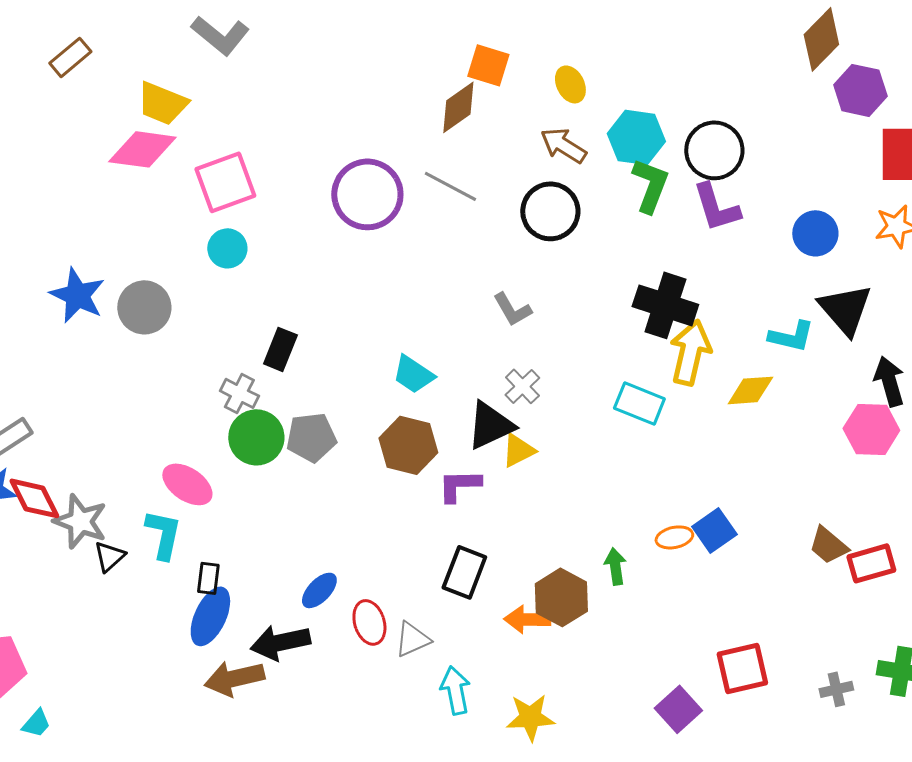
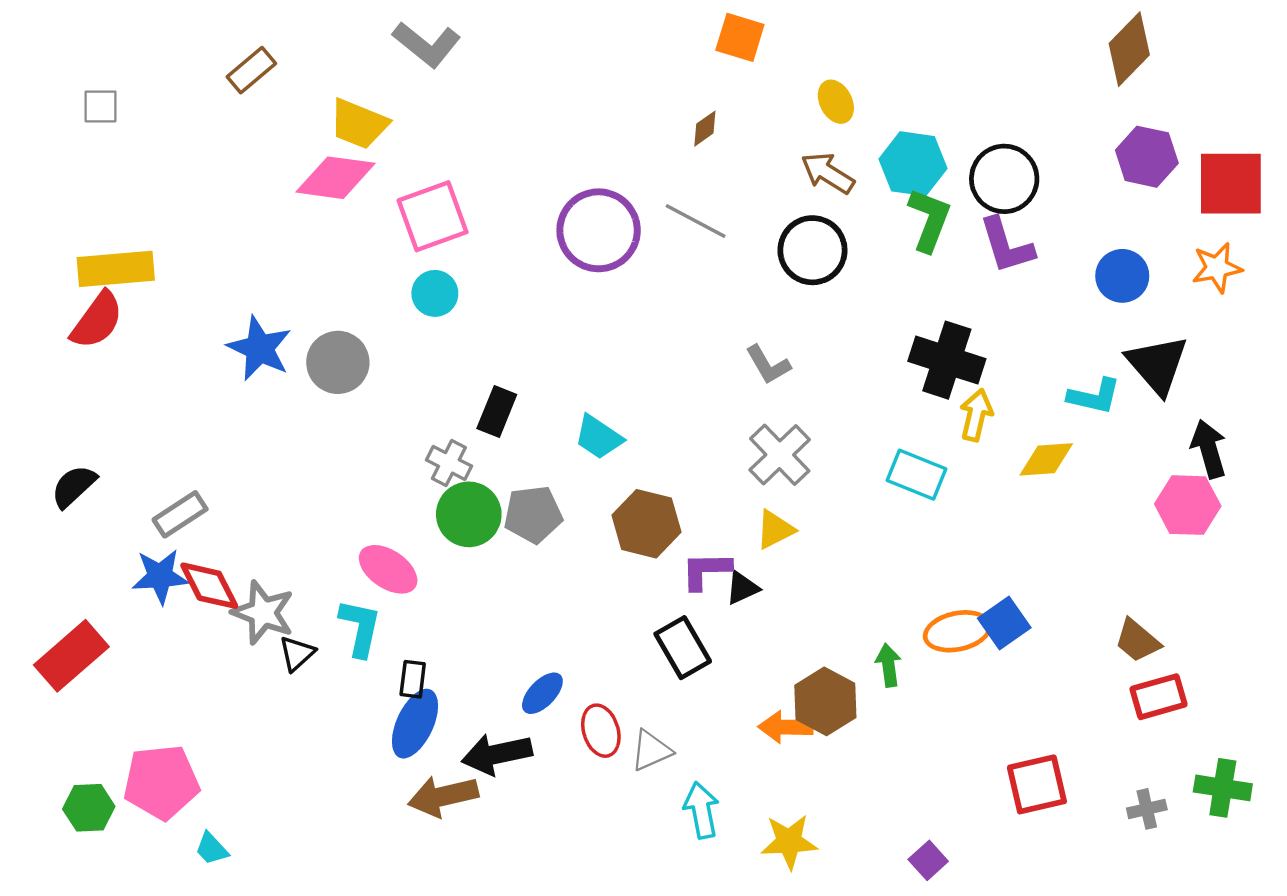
orange square: (488, 65) -> (740, 37), moved
purple hexagon: (860, 90) -> (1147, 157), moved
brown diamond: (458, 107) -> (705, 129), size x0.6
yellow arrow: (690, 352) -> (976, 415), size x0.7
cyan trapezoid: (413, 374) -> (599, 437), moved
gray cross: (522, 386) -> (780, 455), size x1.5
black triangle: (490, 425) -> (742, 588), moved, size x0.6
orange ellipse: (674, 537) -> (957, 631), size x1.5
red rectangle: (871, 563) -> (1158, 697), moved
black rectangle: (464, 572) -> (683, 648), moved, turned -51
purple square: (678, 709) -> (928, 860), moved, size x0.7
cyan trapezoid: (36, 723) -> (212, 849), turned 96

